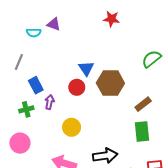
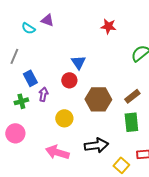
red star: (111, 19) -> (108, 26), moved
cyan semicircle: (34, 33) -> (28, 28), turned 32
brown hexagon: (110, 83) -> (98, 99), moved

